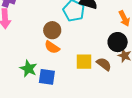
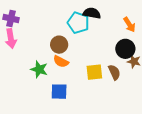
brown semicircle: (104, 64) -> (114, 72), turned 35
green star: (28, 69) -> (39, 69), moved

